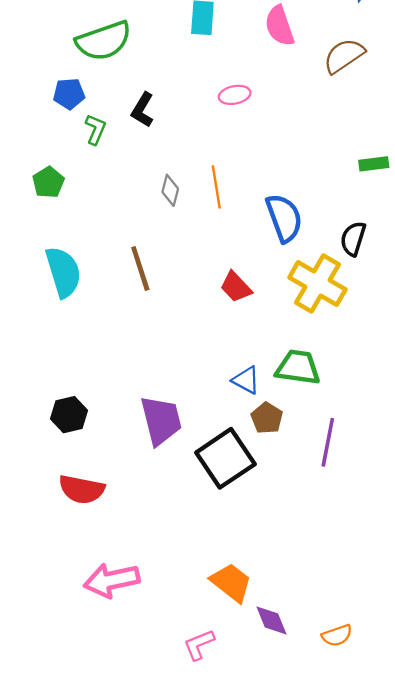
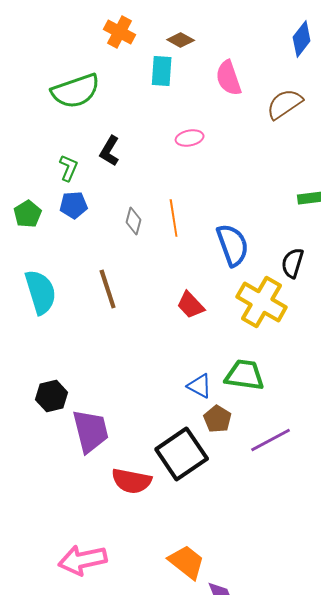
blue pentagon: (69, 94) -> (74, 205), moved
black hexagon: (69, 415) -> (52, 396), moved
purple trapezoid: (161, 420) -> (91, 431), moved
purple line: (328, 442) -> (271, 440), turned 51
red semicircle: (82, 489) -> (132, 481), moved

